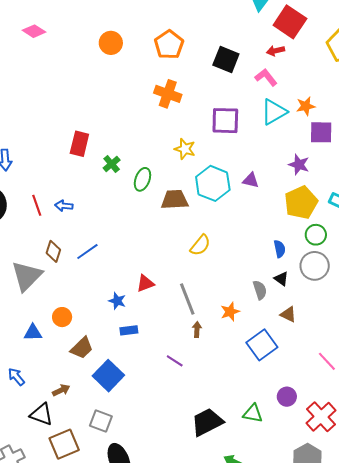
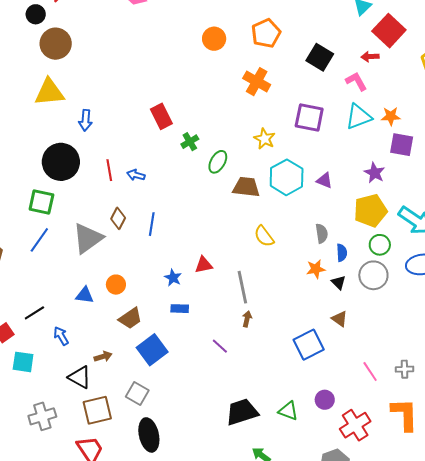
orange circle: (111, 43) -> (214, 39), moved
red rectangle: (79, 144) -> (161, 116), turned -50
yellow semicircle: (200, 245) -> (264, 236), turned 95
blue line: (87, 252) -> (152, 224), turned -55
gray semicircle: (260, 290) -> (322, 233), moved
orange star: (230, 312) -> (316, 269), moved

